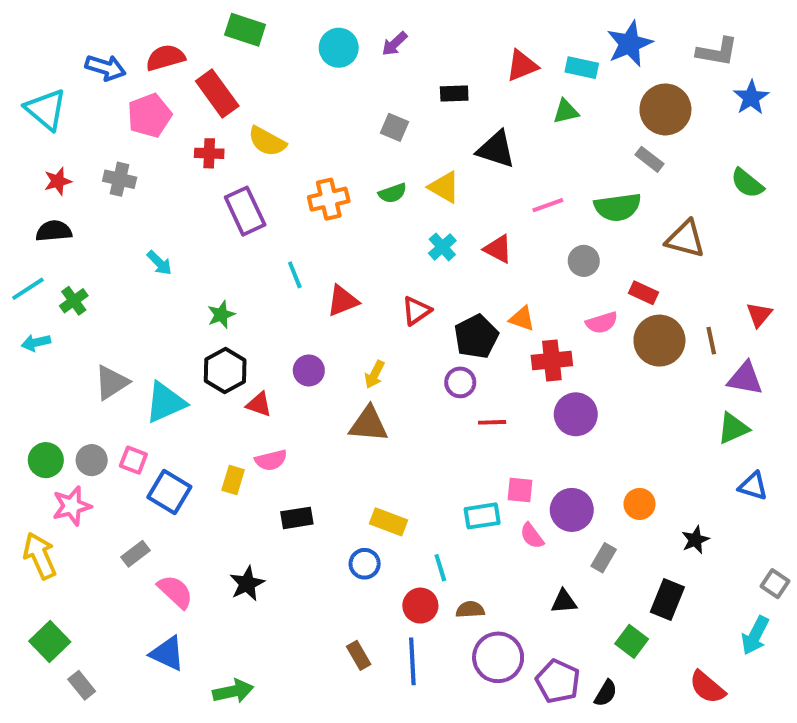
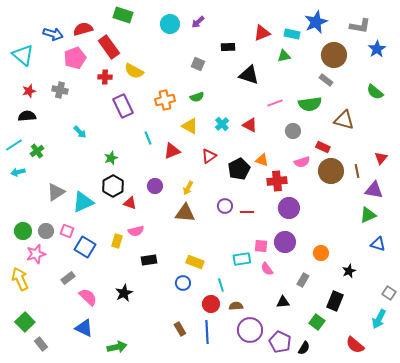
yellow triangle: (444, 187) -> (190, 126), moved
purple circle: (460, 382) -> (225, 206), moved
purple circle: (572, 510) -> (285, 242), moved

